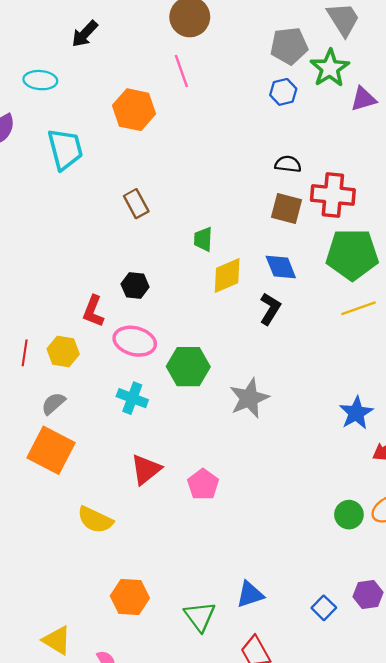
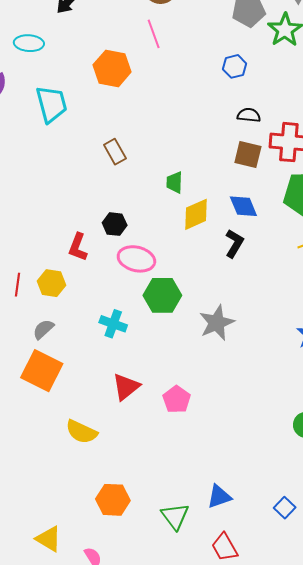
blue hexagon: (283, 92) -> (235, 66), moved
pink ellipse: (135, 341) -> (136, 259), moved

